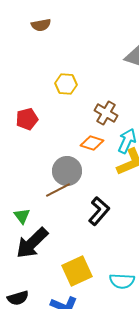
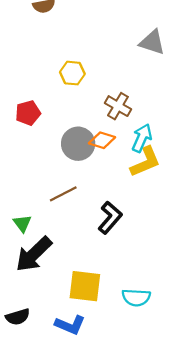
gray circle: (67, 171) -> (78, 144), moved
yellow square: (77, 271) -> (85, 286), turned 32

